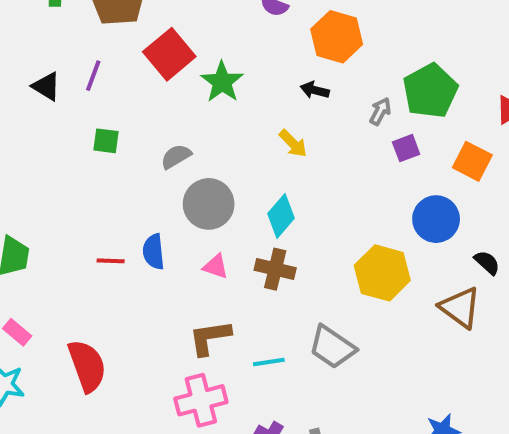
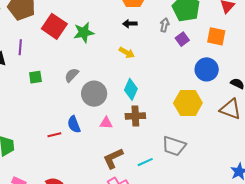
green star: (222, 82) -> (84, 32), turned -30

